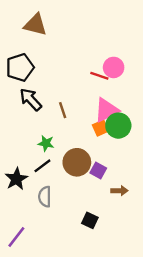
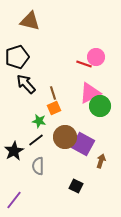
orange square: (101, 128) -> (54, 108), moved
purple square: (98, 171) -> (83, 144), size x1.6
brown arrow: (120, 191) -> (101, 161), turned -72

